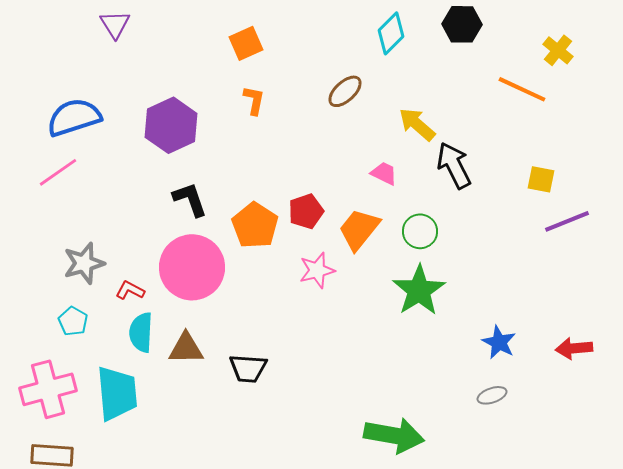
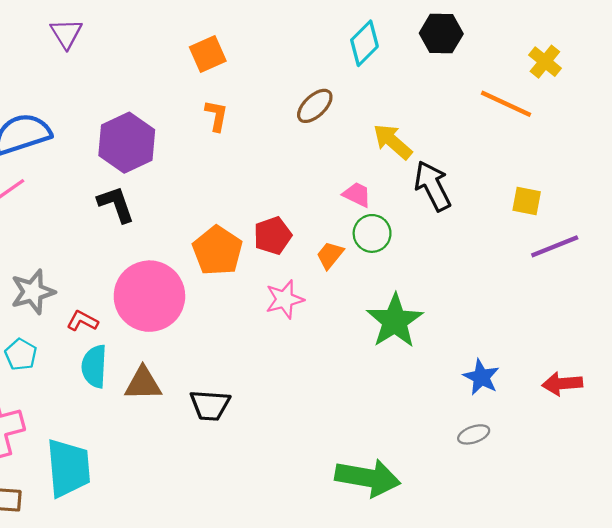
black L-shape: (190, 199) -> (116, 204), moved
orange trapezoid: (359, 229) -> (330, 255), size x0.6
green circle: (420, 231) -> (372, 233), moved
cyan trapezoid: (117, 393) -> (68, 468), moved

